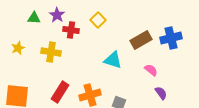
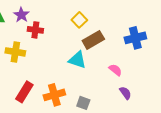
yellow square: (98, 20) -> (79, 20), moved
brown rectangle: (141, 40) -> (93, 40), moved

